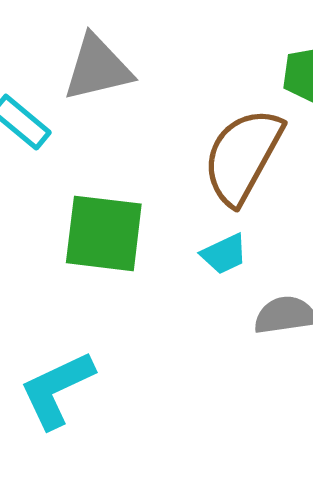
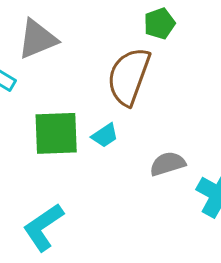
cyan trapezoid: (224, 254) -> (105, 135), moved

